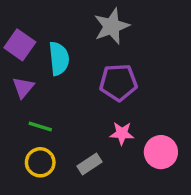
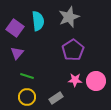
cyan semicircle: (59, 59) -> (38, 21), moved
purple pentagon: (118, 82) -> (73, 50), turned -30
pink circle: (161, 152) -> (96, 81), moved

